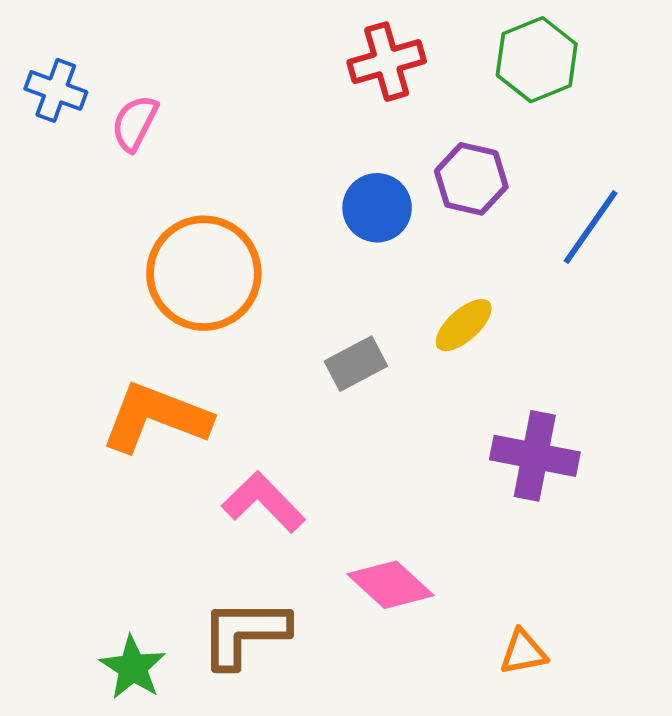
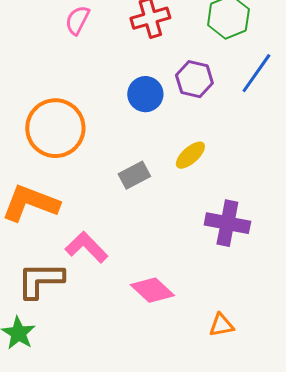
pink semicircle: (135, 123) -> (77, 20), moved
blue line: (591, 227) -> (256, 73), moved
brown L-shape: (244, 633) -> (40, 280), moved

